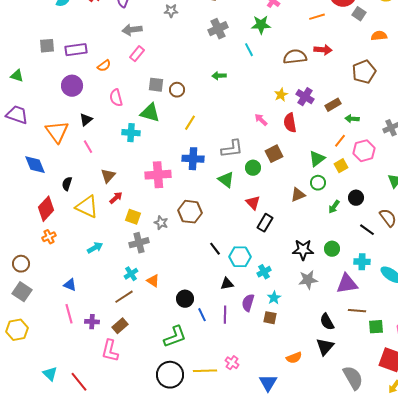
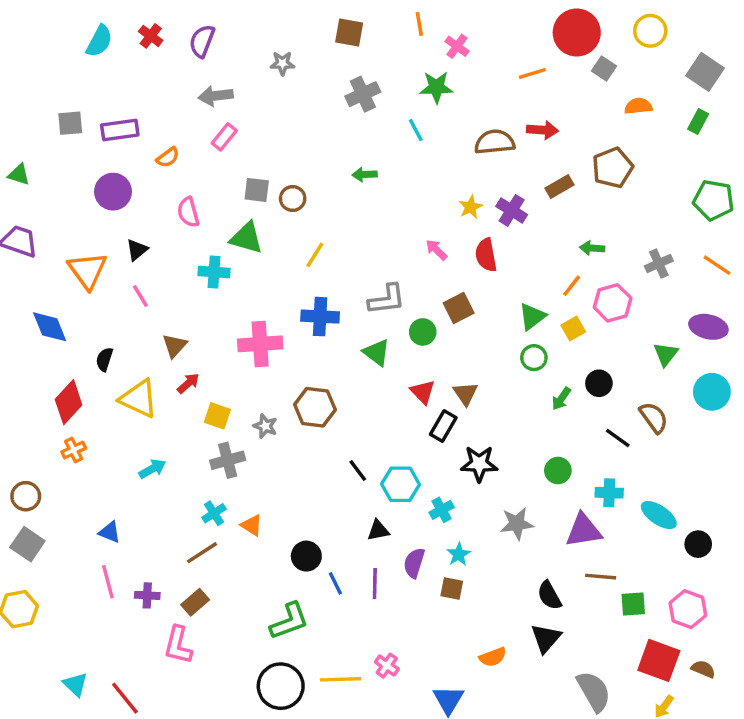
brown rectangle: (333, 105) -> (560, 187), moved
brown triangle: (298, 195) -> (465, 394), moved, turned -42
black star: (303, 250) -> (479, 464), moved

